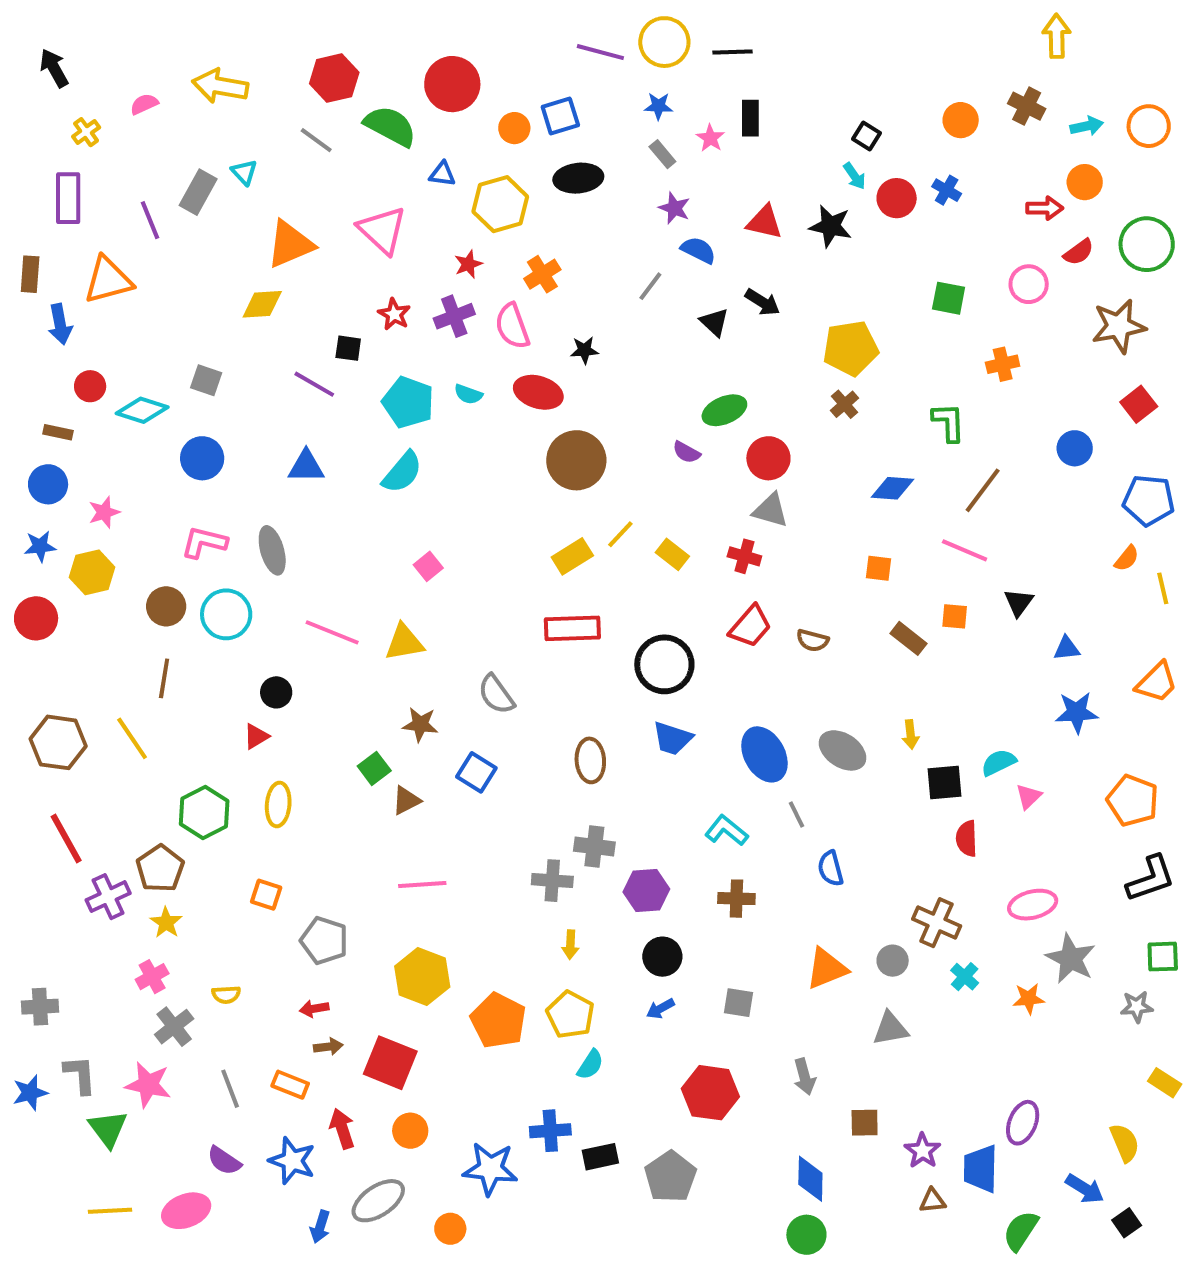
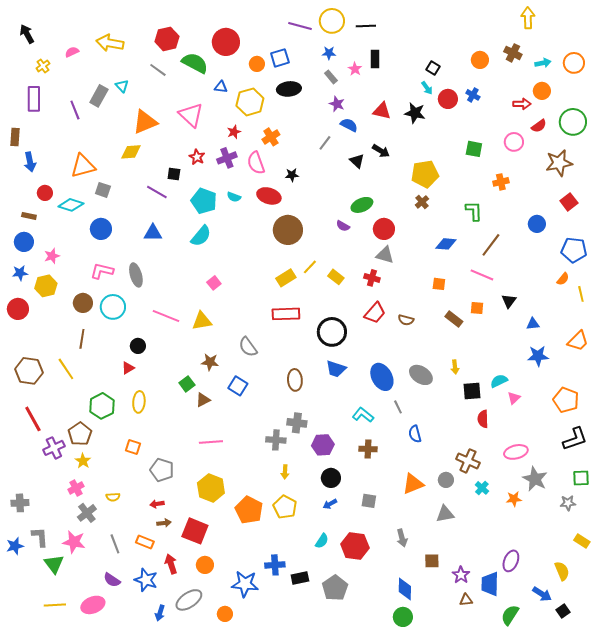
orange triangle: (108, 280) -> (83, 166), moved
cyan semicircle: (590, 1065) -> (322, 541), moved

